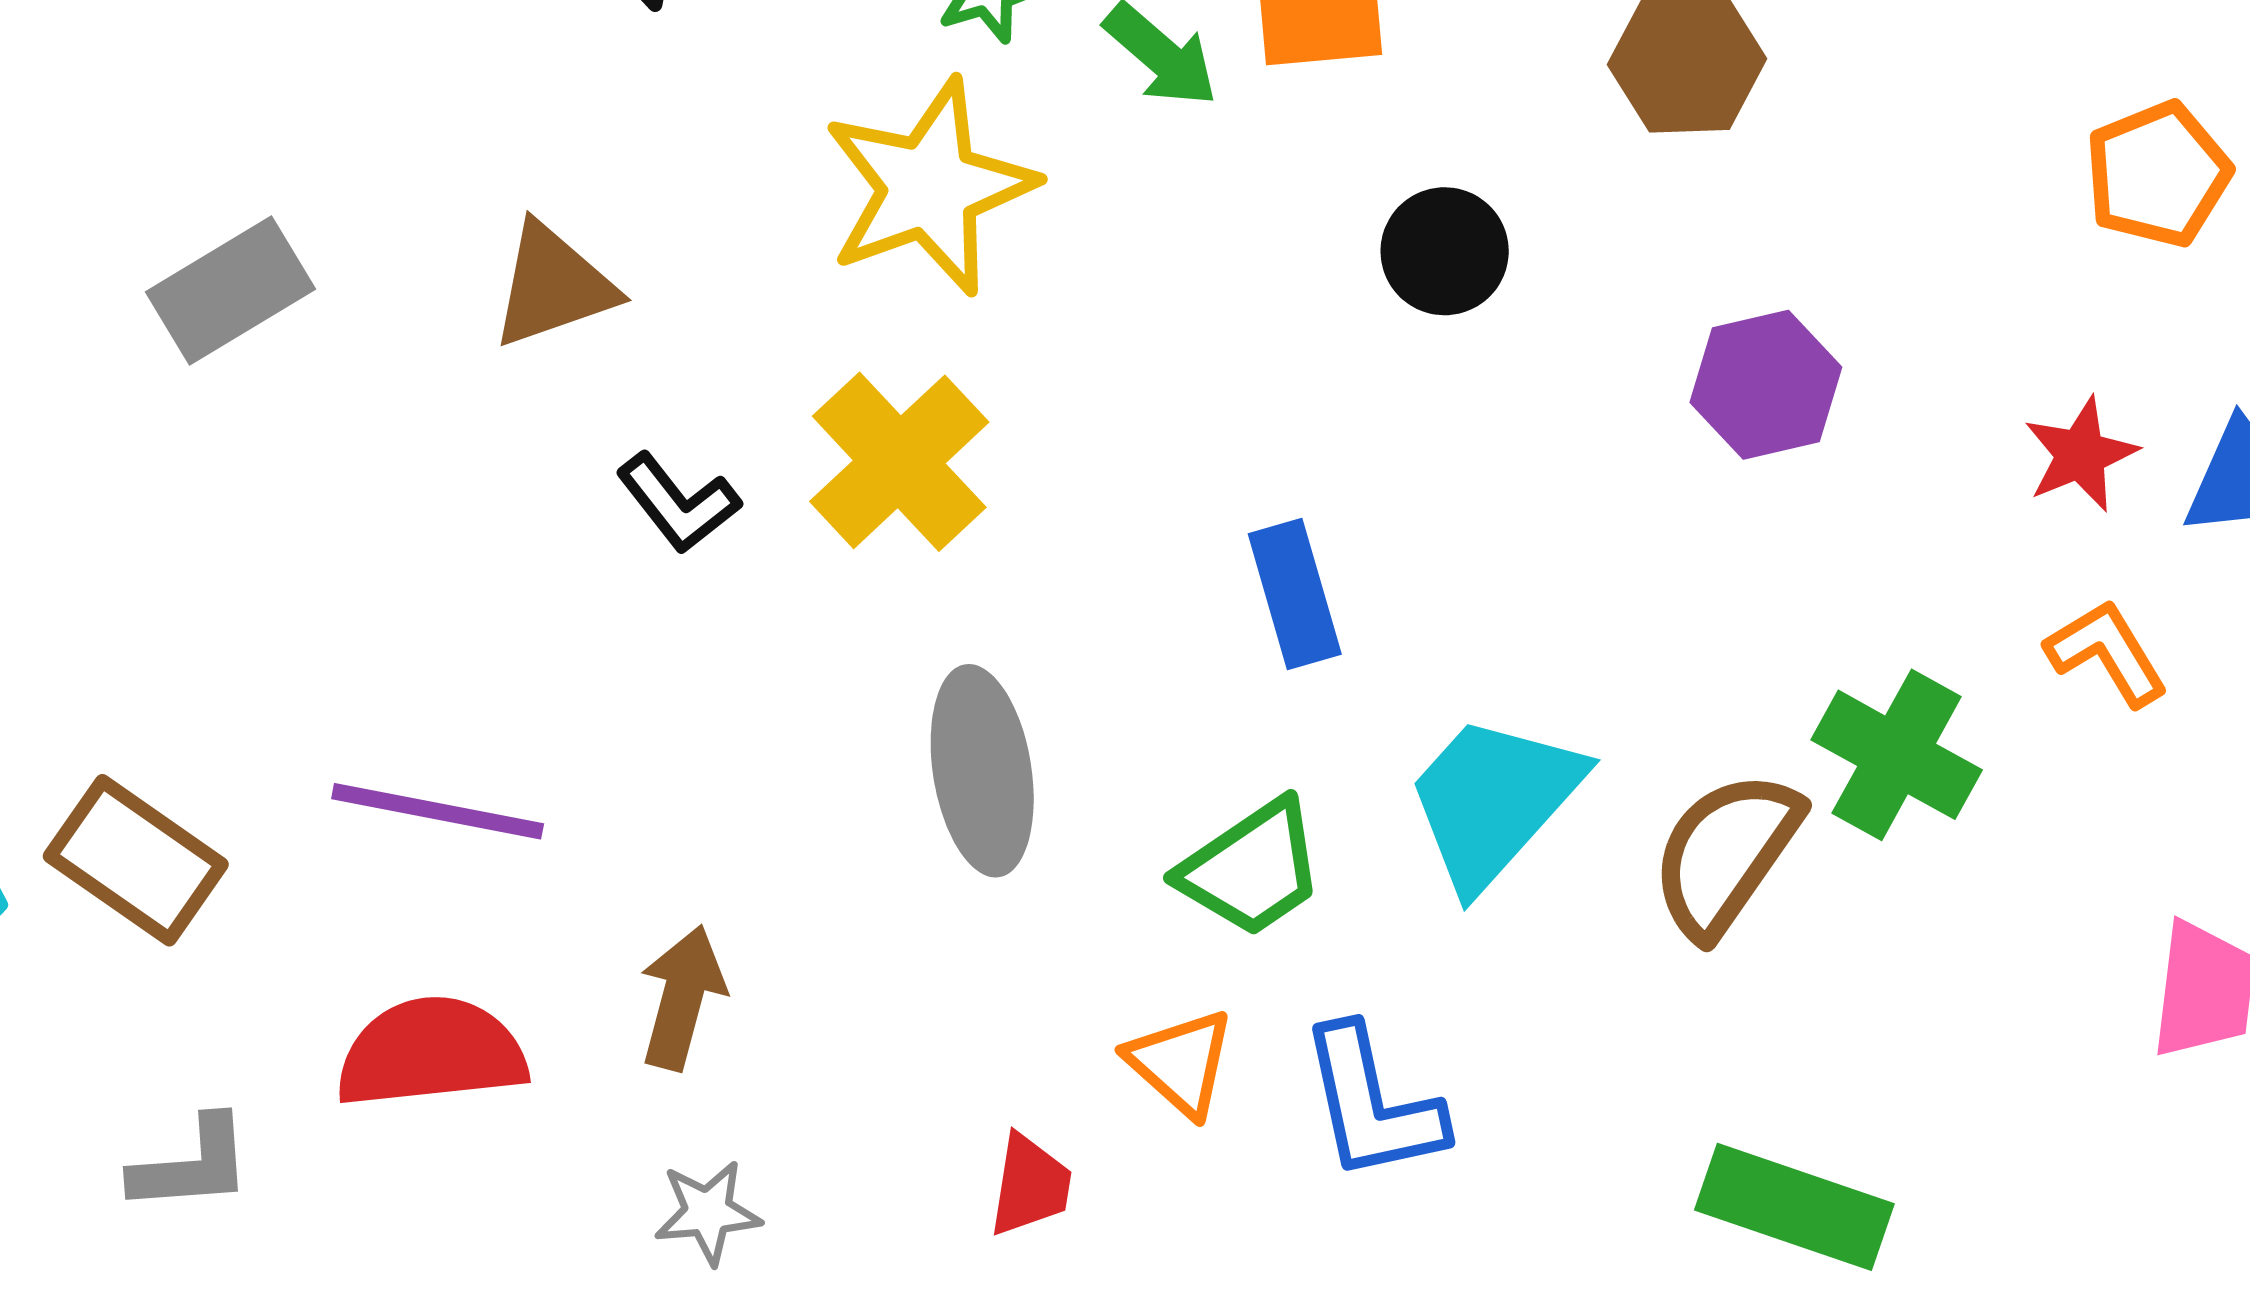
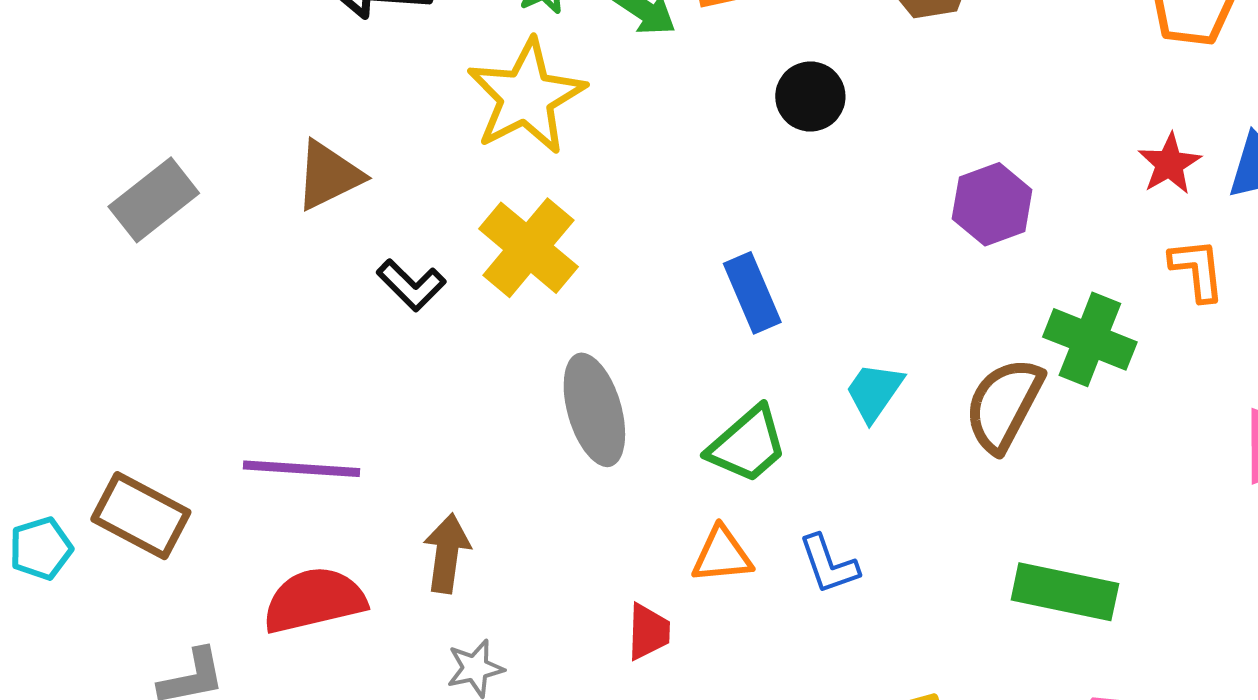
purple hexagon: (1766, 385) -> (992, 204), moved
orange L-shape: (2107, 653) -> (1197, 270), turned 32
cyan trapezoid: (1494, 801) -> (874, 392), size x0.6
orange triangle: (1181, 1063) -> (722, 555), turned -40
blue L-shape: (1372, 1104) -> (829, 564), size x0.7

